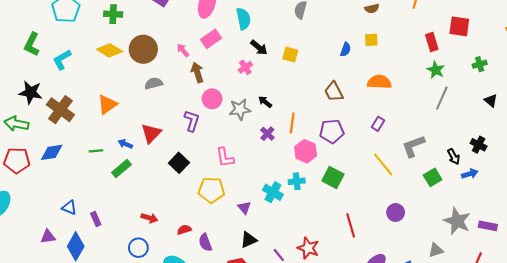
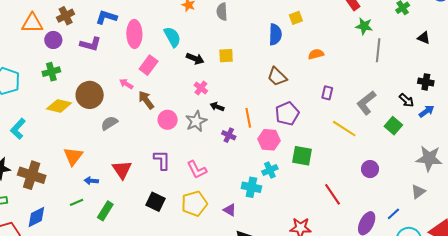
blue semicircle: (346, 49) -> (275, 34), size x1.5
pink cross: (245, 67) -> (201, 88), moved
orange semicircle: (379, 82) -> (316, 54), size x0.7
purple L-shape: (192, 121) -> (162, 160), moved
blue arrow: (125, 144) -> (91, 181), moved
black square: (179, 163) -> (155, 202), moved

